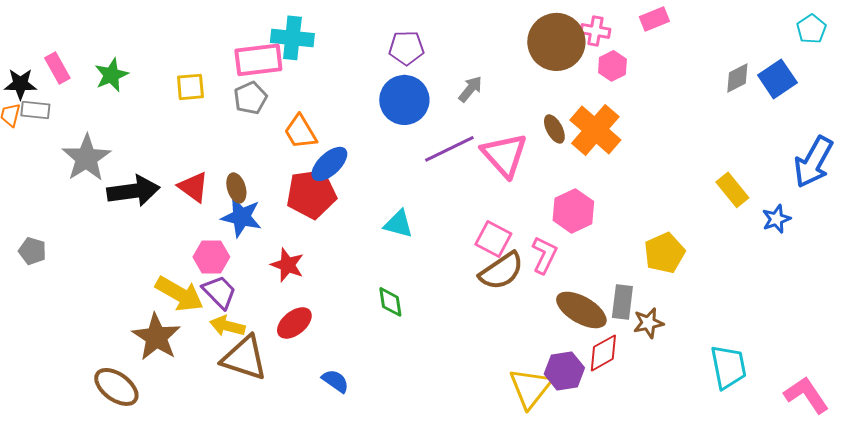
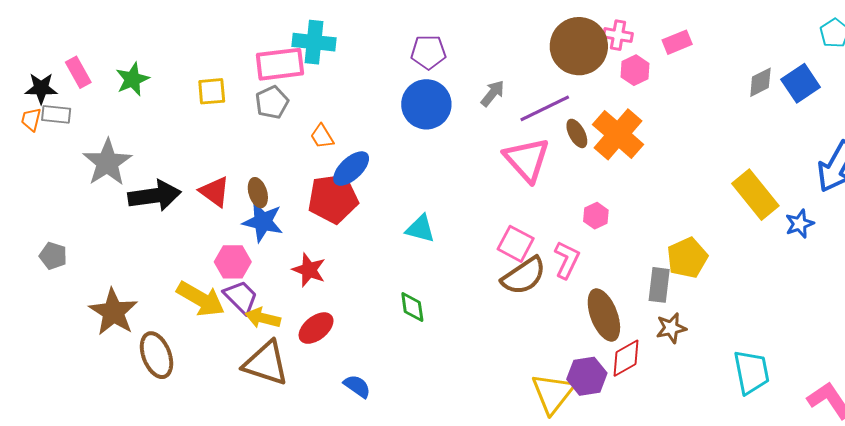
pink rectangle: (654, 19) -> (677, 42), moved
orange trapezoid: (300, 132) -> (322, 136), size x0.7
purple line: (449, 149) -> (545, 108), moved
yellow rectangle: (732, 190) -> (755, 195), size x1.4
pink hexagon: (573, 211) -> (596, 216), size x0.6
gray rectangle: (622, 302) -> (659, 285), moved
brown ellipse: (581, 310) -> (604, 315), turned 39
yellow arrow: (227, 326) -> (263, 318), moved
brown star: (156, 337) -> (113, 312), moved
brown ellipse: (116, 387) -> (157, 355), moved, turned 33

